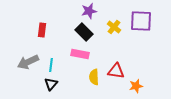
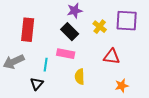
red rectangle: (42, 30) -> (28, 30), size x1.6
cyan line: (51, 65) -> (46, 65), moved
red triangle: (116, 71) -> (112, 57), moved

